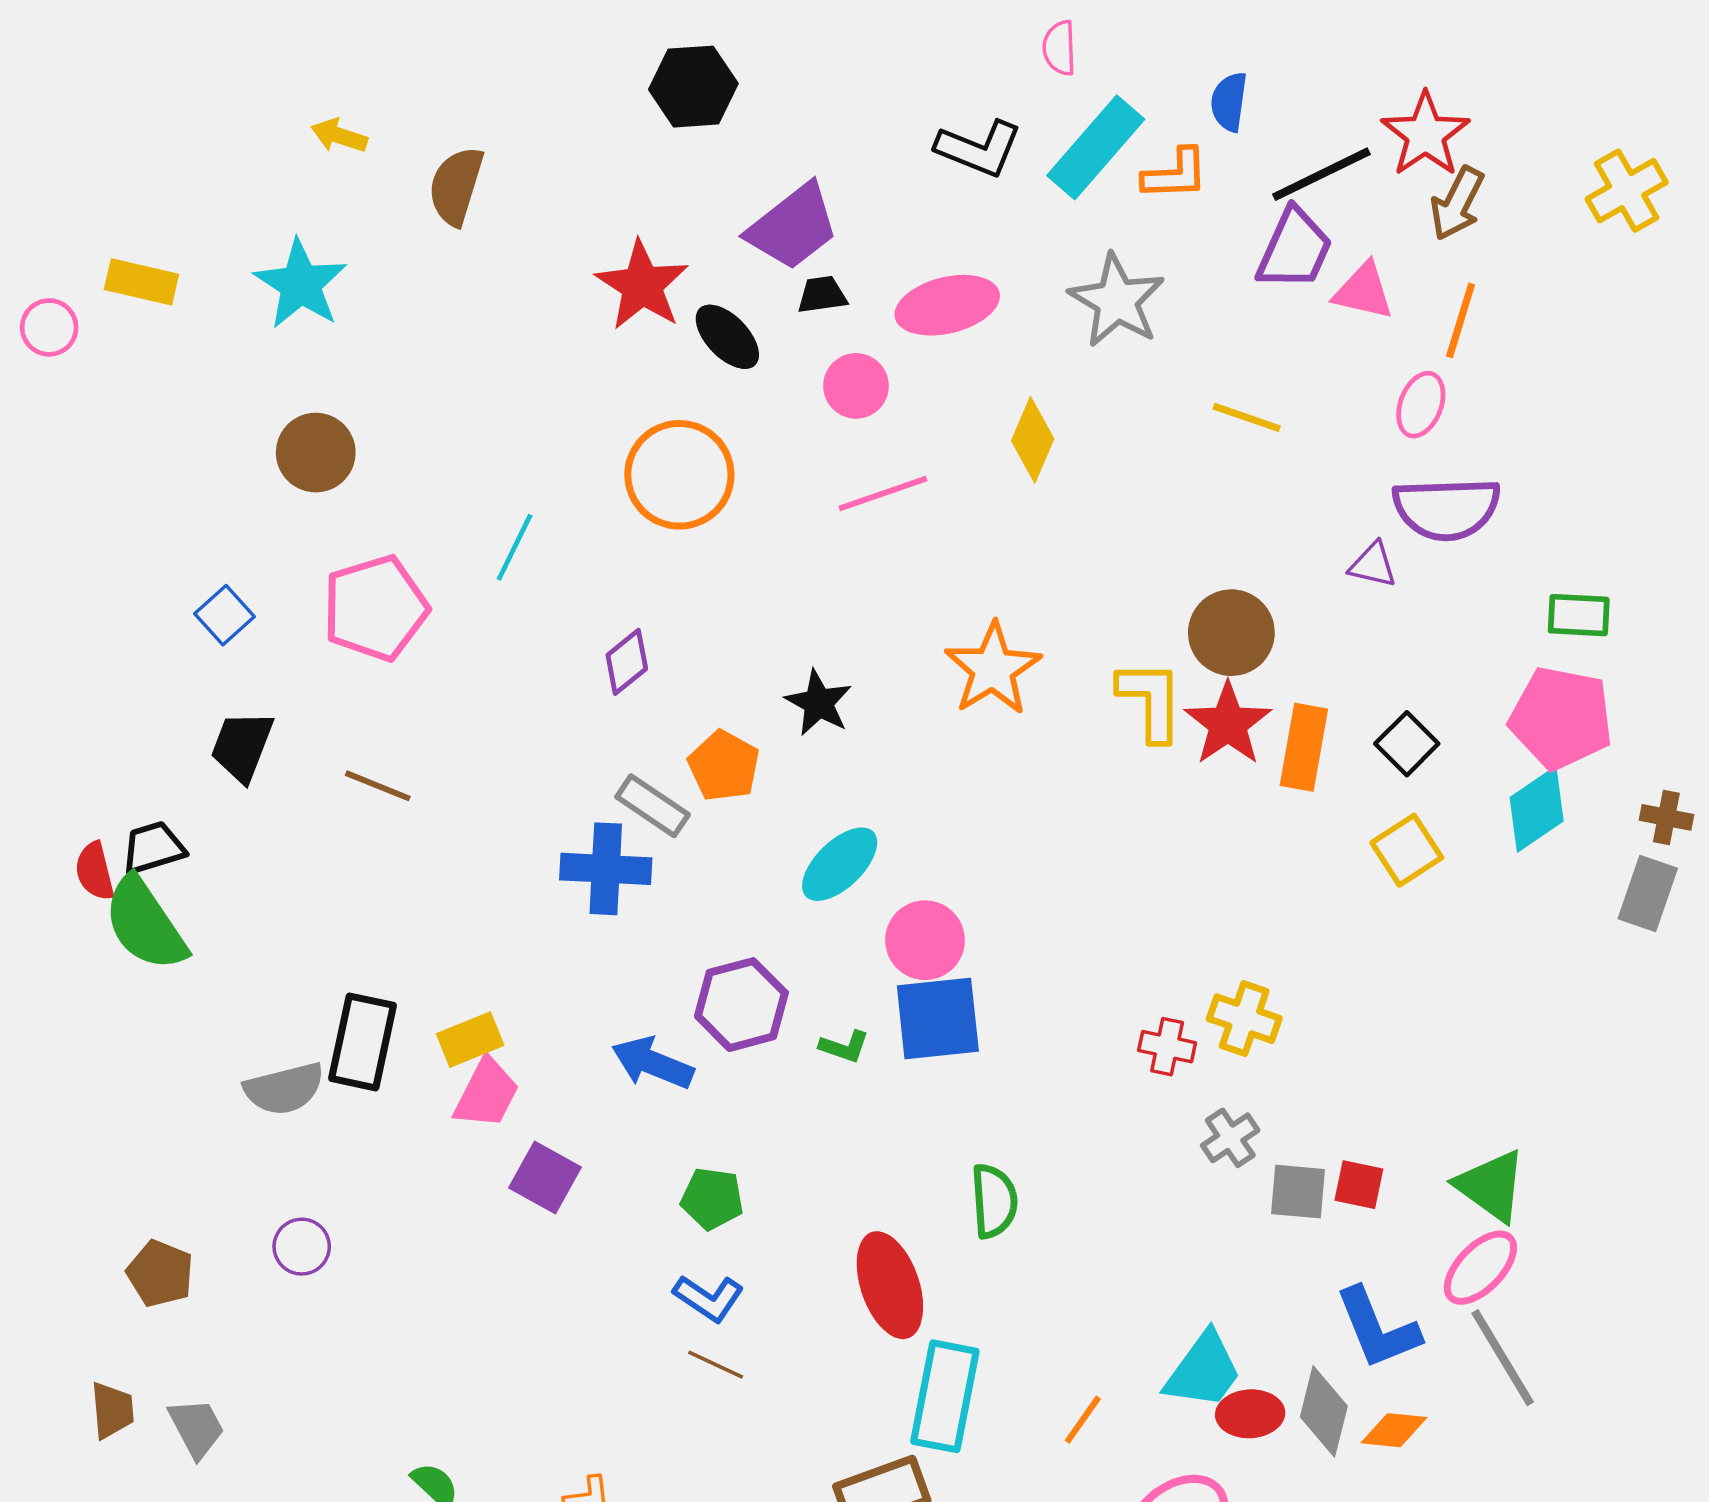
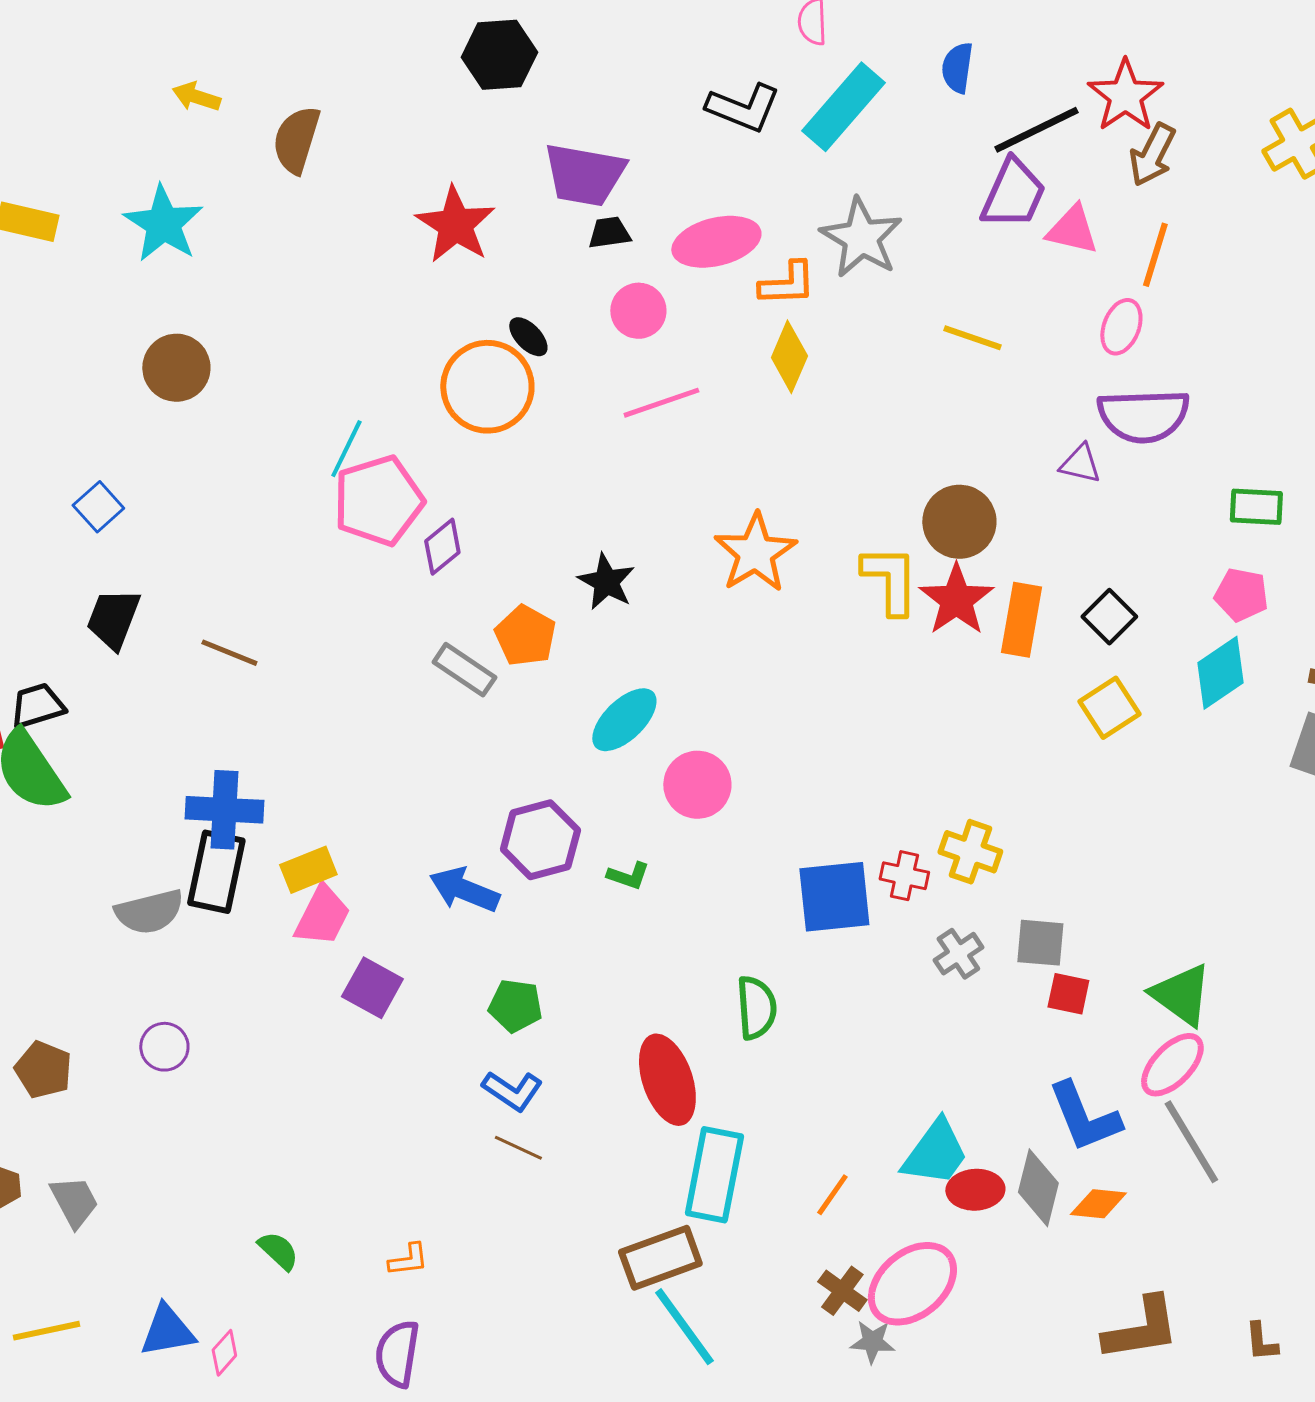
orange L-shape: (1175, 174) -> (787, 284), moved
purple trapezoid: (793, 227) -> (584, 175), turned 48
black ellipse: (727, 337) -> (528, 337), moved, size x0.7
pink pentagon: (375, 608) -> (378, 501), moved
pink pentagon: (1561, 718) -> (1241, 595), size x0.6
blue cross: (606, 869) -> (224, 810), moved
blue square: (938, 1019) -> (834, 897), moved
gray square: (1298, 1192) -> (1040, 943), moved

